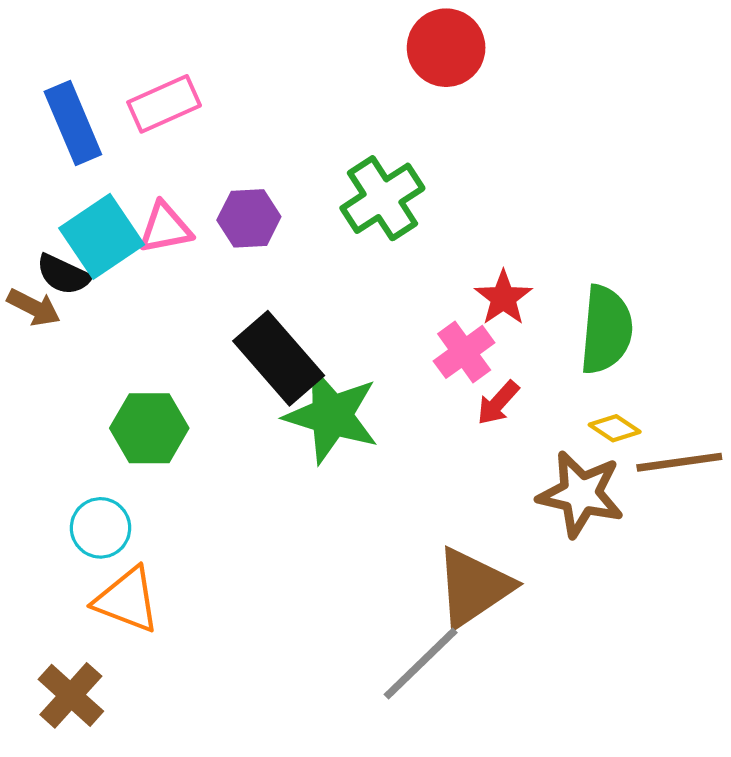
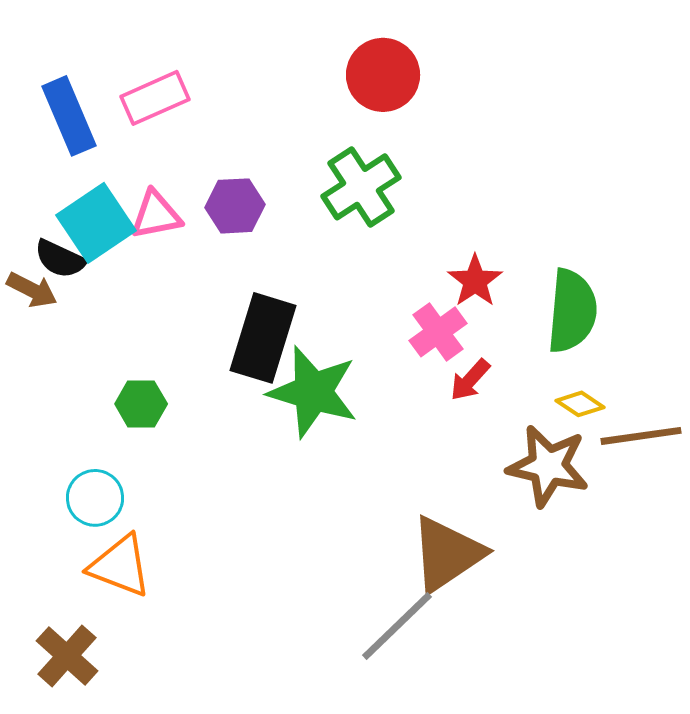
red circle: (446, 48) -> (383, 75), moved
black rectangle: (279, 358) -> (263, 338), turned 58
green hexagon: (149, 428) -> (141, 404), size x0.7

